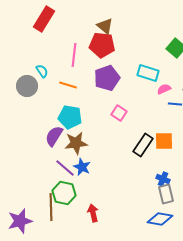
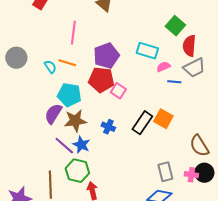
red pentagon: (102, 45) -> (101, 80), moved
cyan semicircle: (42, 71) -> (50, 67), moved
gray circle: (27, 86) -> (16, 58), moved
orange square: (164, 141) -> (163, 119), turned 30
blue cross: (163, 179) -> (108, 127), moved
green hexagon: (64, 193) -> (77, 171), moved

